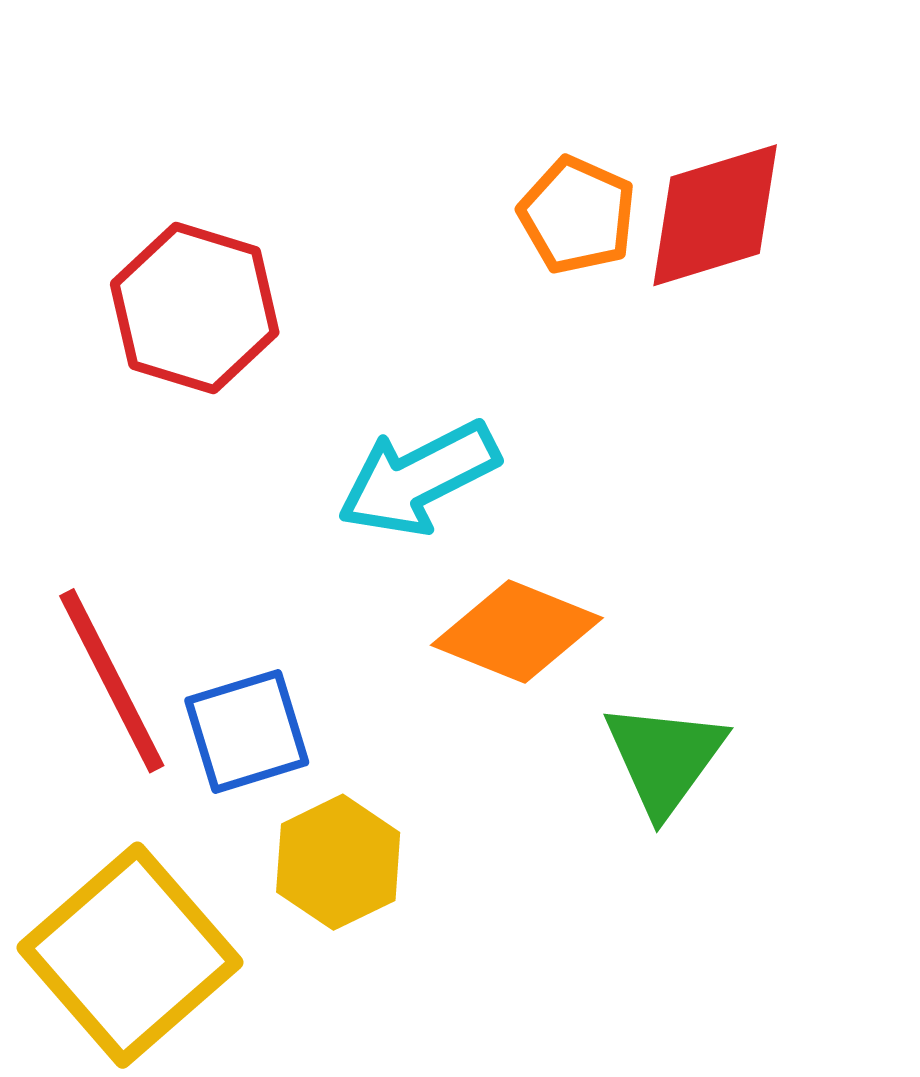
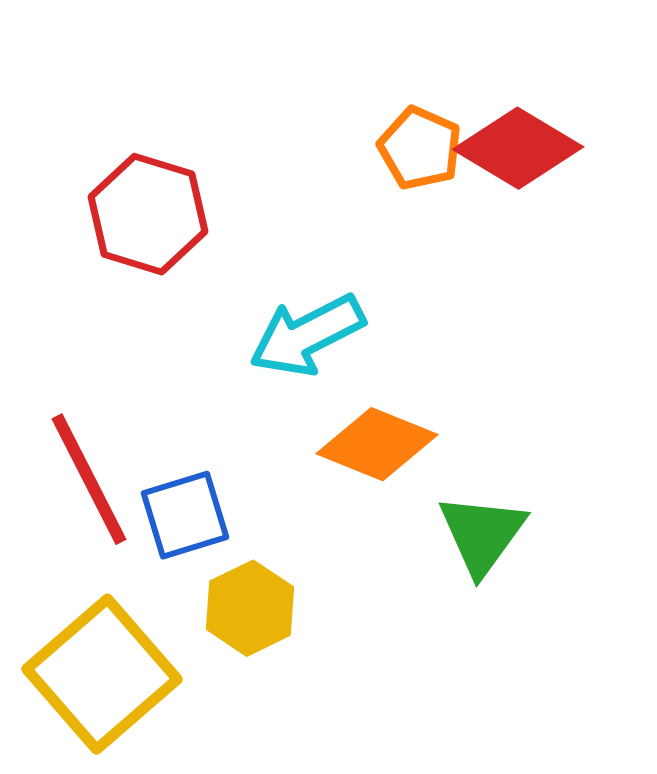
red diamond: (715, 215) -> (518, 148), turned 48

